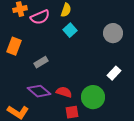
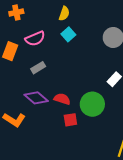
pink semicircle: (40, 17) -> (35, 39), moved

